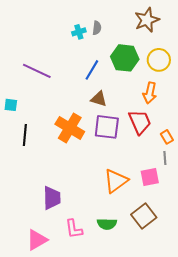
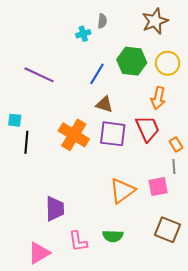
gray semicircle: (97, 28) -> (102, 21), moved
cyan square: (11, 105) -> (15, 120), moved
brown square: (144, 216) -> (168, 230), moved, turned -30

